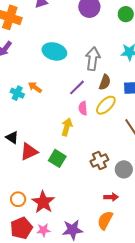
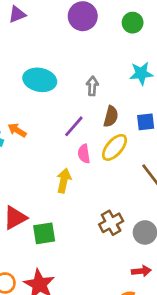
gray arrow: (93, 59) -> (92, 86), size x0.6
green square: (57, 158) -> (44, 233), moved, turned -36
red arrow: (111, 197) -> (141, 271), moved

